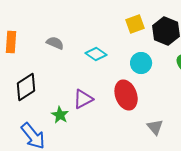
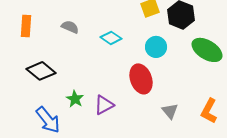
black diamond: (26, 87) -> (41, 71), turned 72
purple triangle: (83, 99) -> (104, 105), moved

